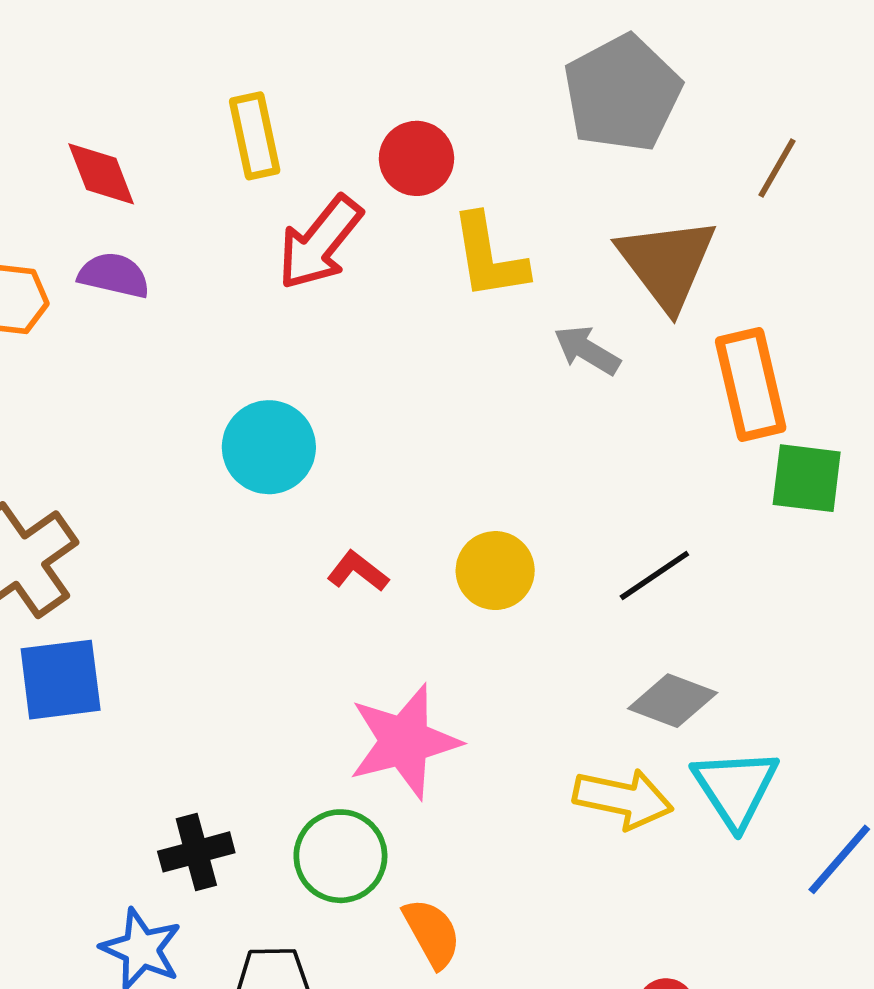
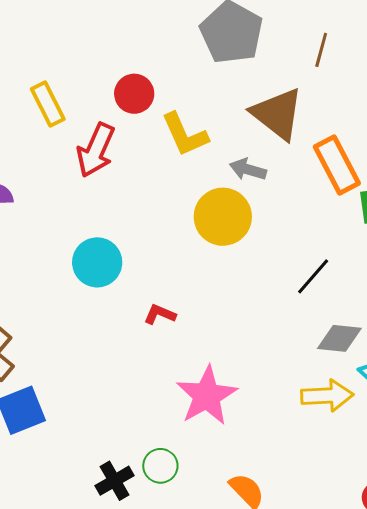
yellow circle: (495, 571) -> (223, 217), moved, size x1.4
green circle: (340, 856) -> (160, 466), moved, size x0.7

